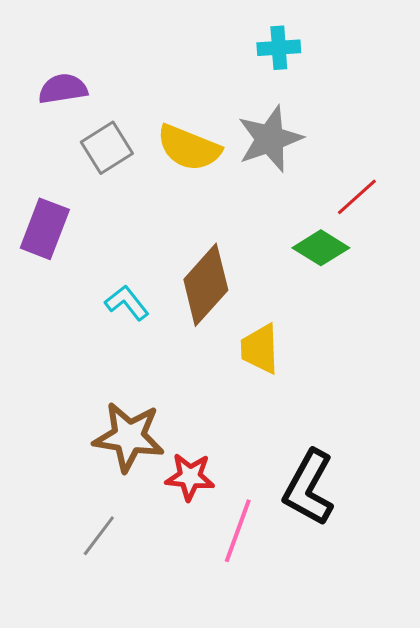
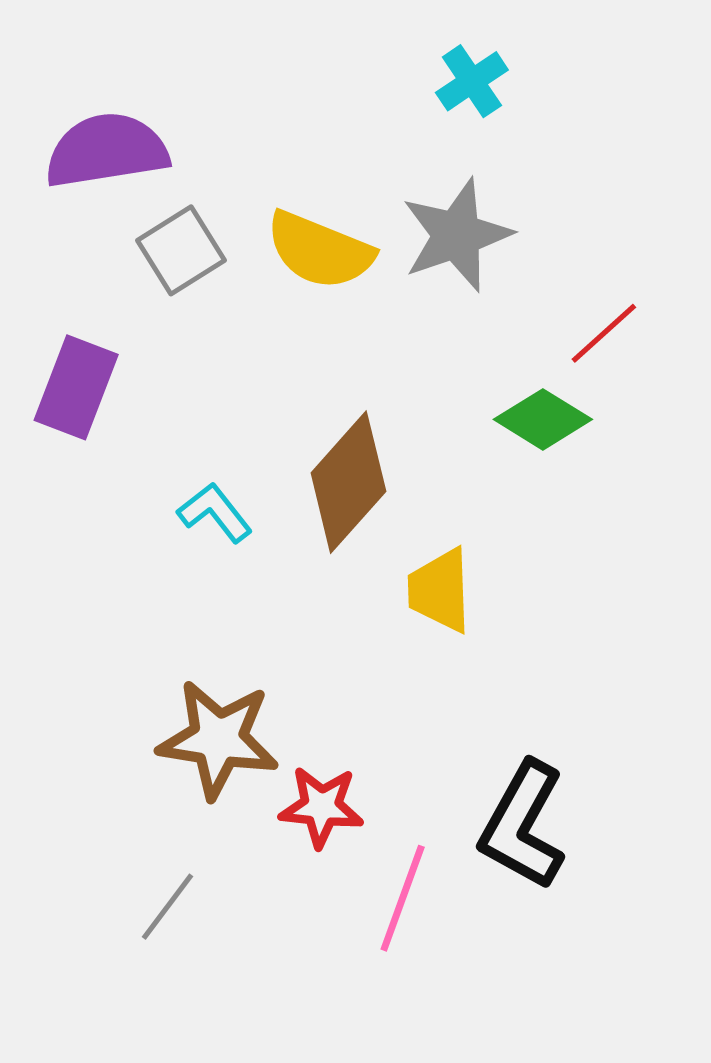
cyan cross: (279, 48) -> (472, 81), turned -30
purple semicircle: (63, 89) -> (107, 151), size x1.5

